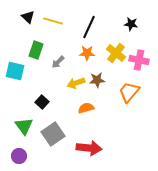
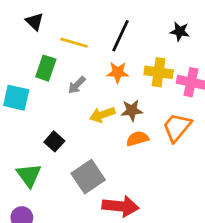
yellow line: (53, 21) -> (74, 43), moved
yellow cross: (116, 53) -> (159, 72), turned -30
orange semicircle: (86, 108) -> (137, 139), moved
gray square: (53, 134) -> (88, 177), moved

